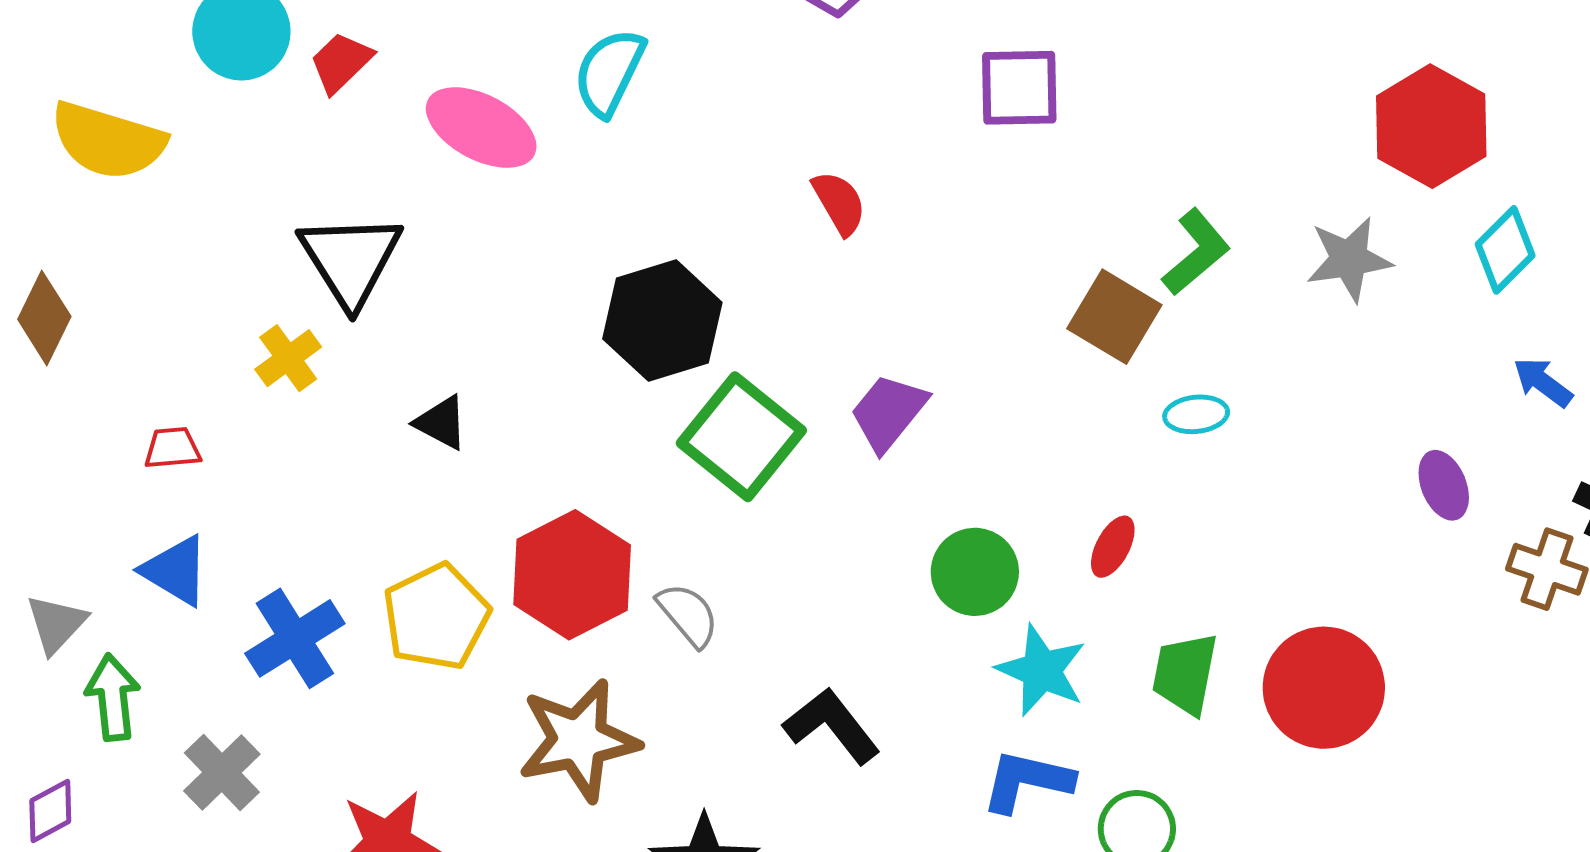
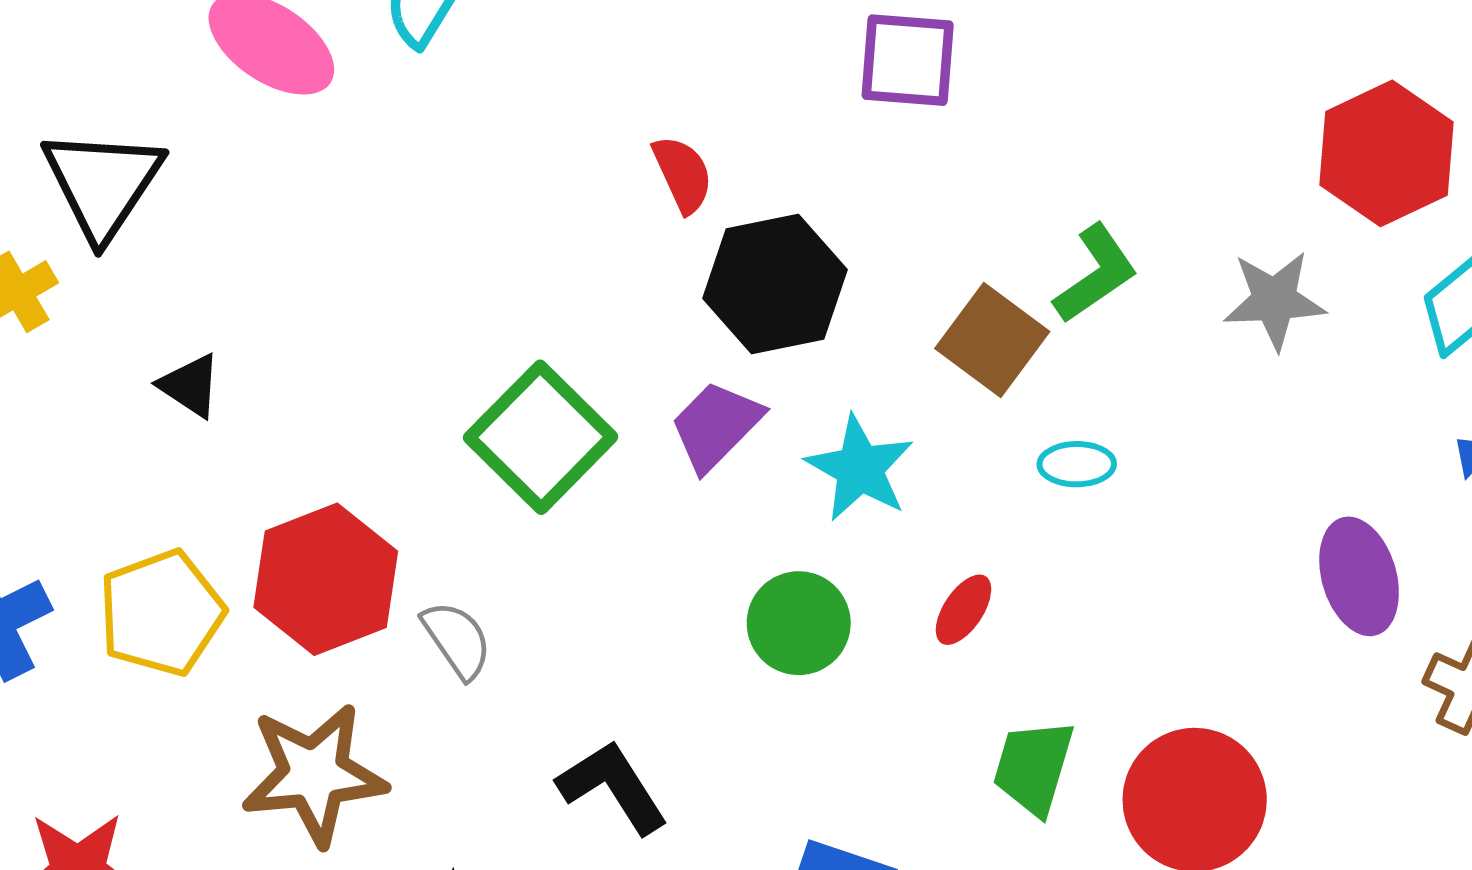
black hexagon: (662, 321) -> (775, 284), moved
purple ellipse: (1444, 485) -> (1359, 576), size x1.4
cyan star: (1042, 670) -> (860, 468), moved

